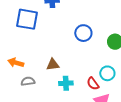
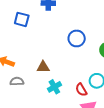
blue square: (27, 19) -> (22, 19), size x0.7
cyan cross: (66, 83) -> (54, 87), turned -32

